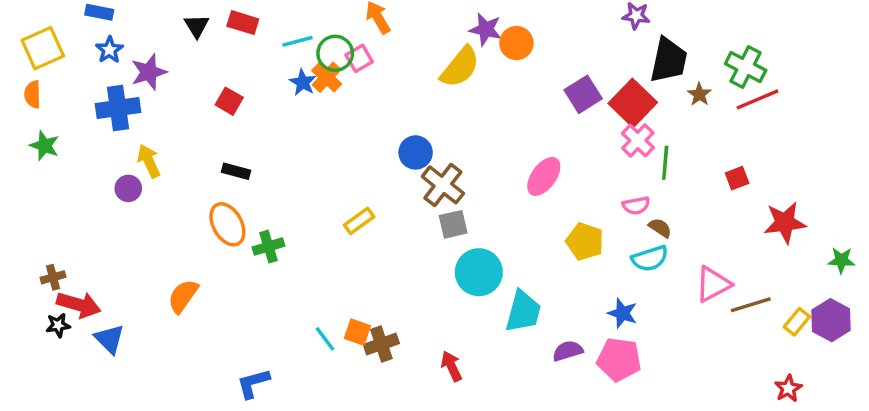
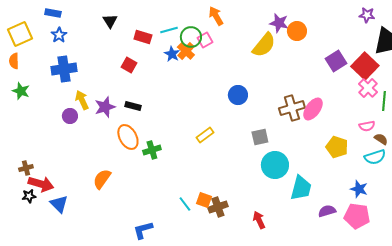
red rectangle: (243, 23) -> (143, 37), moved
purple star: (149, 72) -> (105, 107), moved
brown cross: (443, 185) -> (292, 108), moved, turned 35

